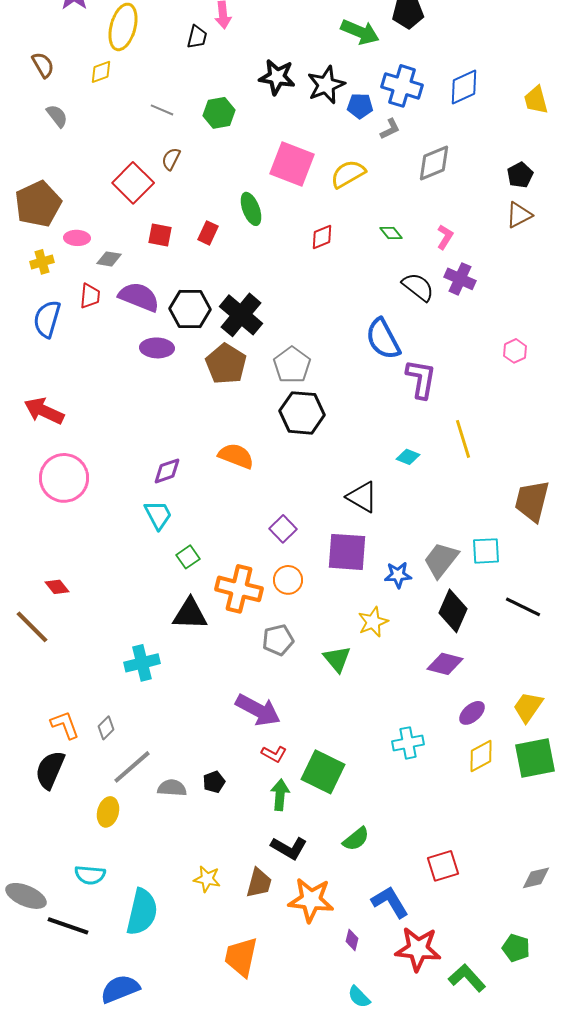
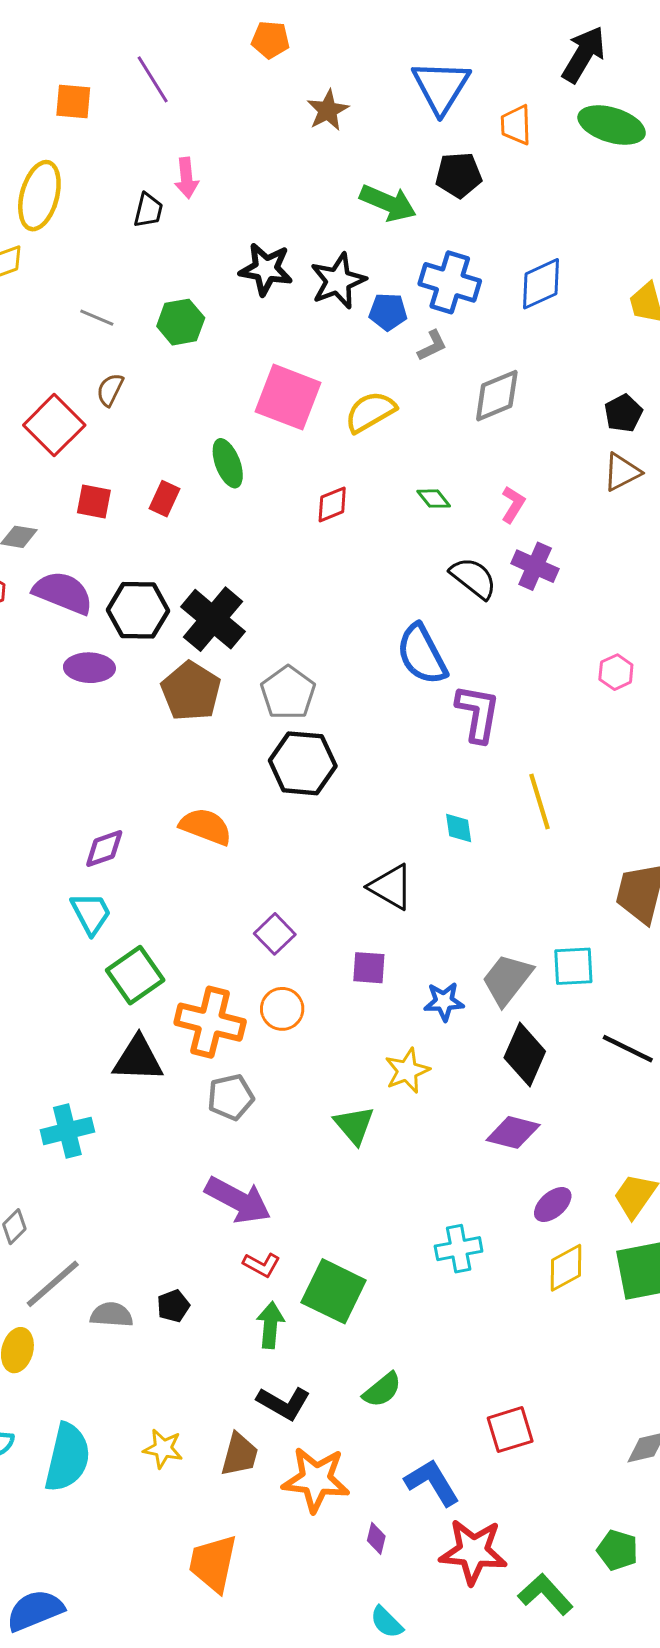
cyan diamond: (408, 457) -> (459, 828), turned 60
purple square: (347, 552) -> (369, 968), size x0.6
green square: (188, 557) -> (135, 975), size x1.6
gray pentagon: (278, 640) -> (231, 1097), moved
cyan semicircle: (142, 912) -> (67, 1457), moved

